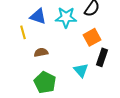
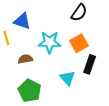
cyan star: (66, 17) -> (50, 42), moved

